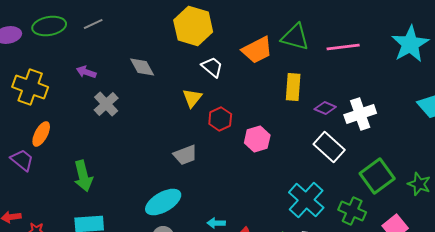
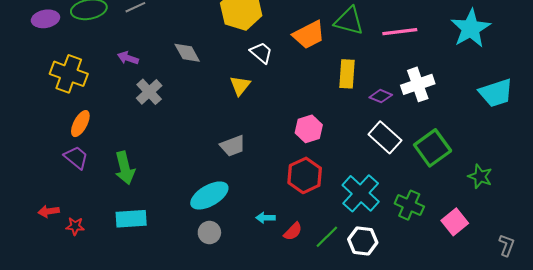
white cross: (360, 114) -> (418, 84), moved
red hexagon: (220, 119) -> (305, 175), moved, size x1.4
purple trapezoid: (22, 160) -> (76, 157), moved
green square: (377, 176) -> (433, 148), moved

